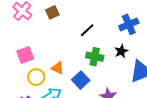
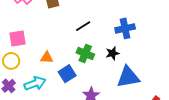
orange triangle: (58, 68) -> (47, 58), turned -32
yellow circle: (36, 77) -> (11, 61), moved

